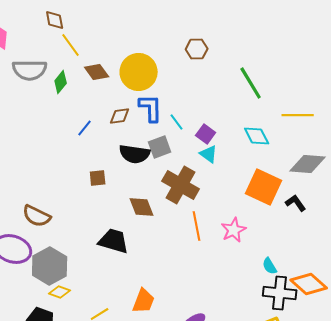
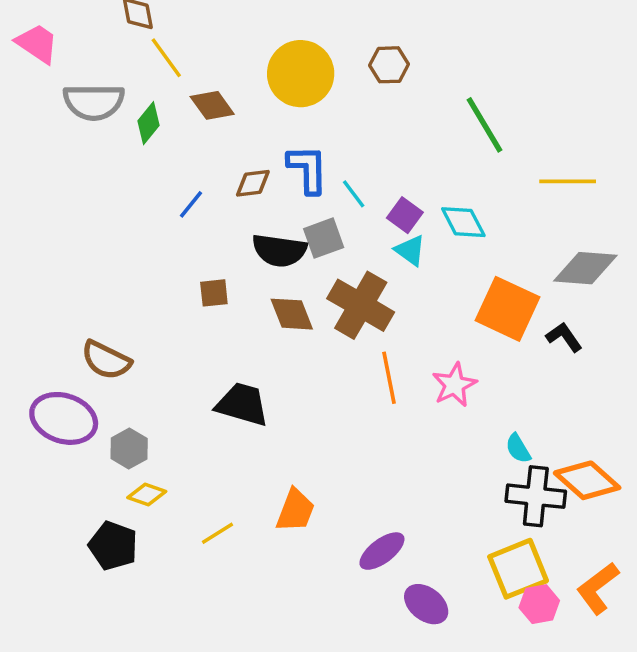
yellow circle: (139, 72) -> (301, 74), moved
cyan diamond: (257, 136) -> (463, 222), moved
brown diamond: (142, 207) -> (292, 314), moved
gray hexagon: (50, 266) -> (129, 448), size x0.6

